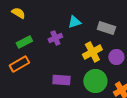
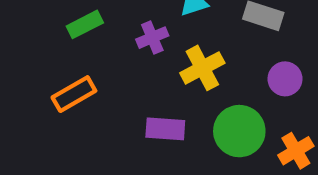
green rectangle: (24, 42) -> (85, 24), moved
yellow cross: (92, 52) -> (202, 68), moved

